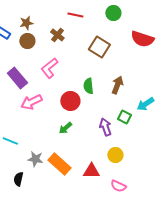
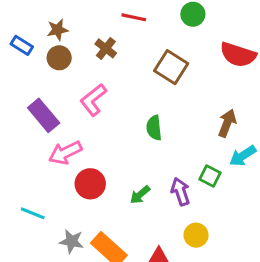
brown arrow: (117, 85) -> (227, 123), moved
red circle: (70, 101) -> (90, 184), moved
green arrow: (65, 128) -> (140, 195), moved

